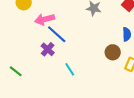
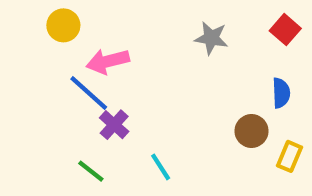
blue line: (57, 34) -> (89, 93), moved
green line: (16, 71) -> (91, 171), moved

